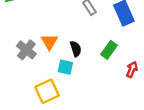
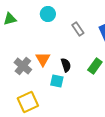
yellow square: (47, 91) -> (28, 102), moved

